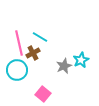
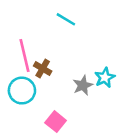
cyan line: (40, 37) -> (66, 19), moved
brown cross: (33, 53) -> (43, 68), turned -32

